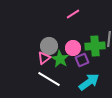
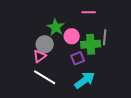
pink line: (73, 14) -> (89, 12), moved, turned 32
pink circle: (73, 48) -> (72, 36), moved
green star: (60, 59) -> (56, 27), moved

